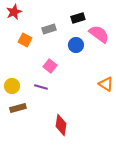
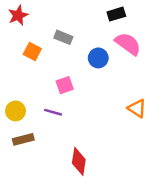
black rectangle: (78, 18) -> (116, 14), moved
gray rectangle: (49, 29) -> (63, 37), turned 40
pink square: (50, 66) -> (65, 85), turned 32

